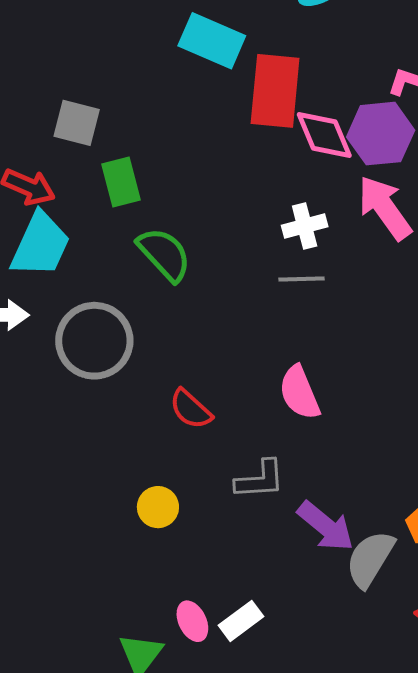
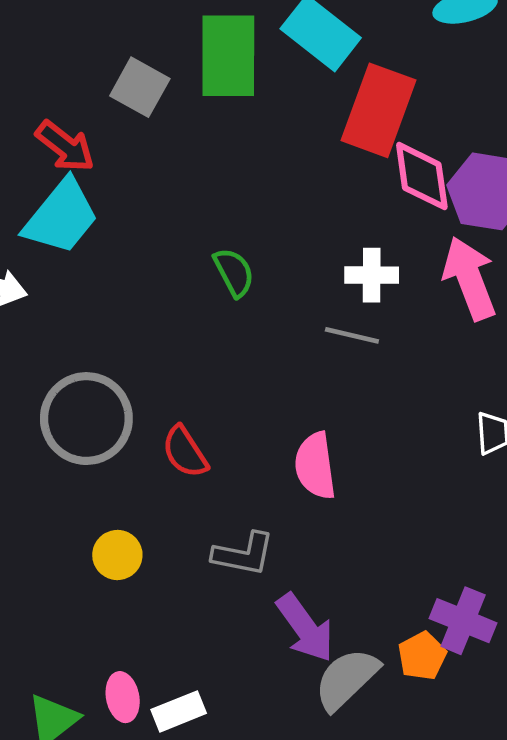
green rectangle: (121, 182) -> (228, 56), moved, size x1.5
green semicircle: (164, 254) -> (234, 272), moved, size x0.7
gray circle: (94, 341) -> (86, 419), moved

